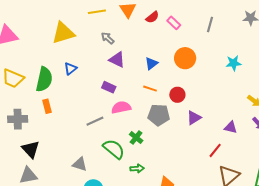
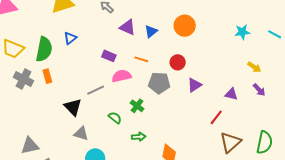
purple triangle: (117, 60) -> (128, 27), moved
cyan star: (233, 63) -> (242, 32), moved
orange line: (150, 89) -> (141, 59), moved
gray cross: (18, 119) -> (23, 79), moved, turned 30
black triangle: (31, 149) -> (73, 107), moved
green semicircle: (114, 149) -> (115, 118), size x0.6

